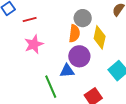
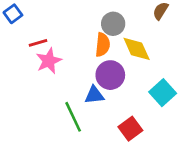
red line: (30, 19) -> (38, 43), moved
yellow diamond: (100, 37) -> (137, 49), turned -35

